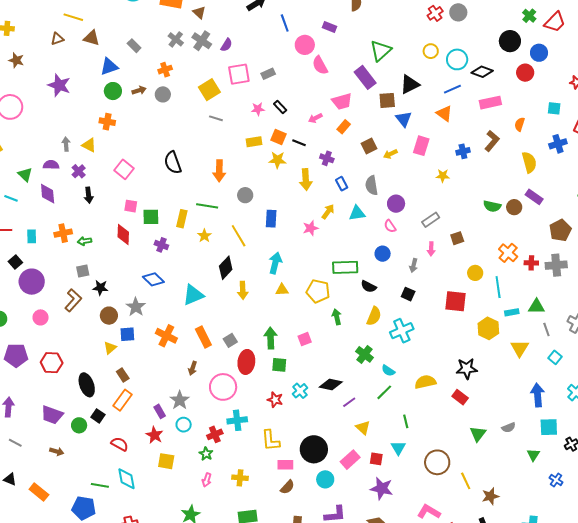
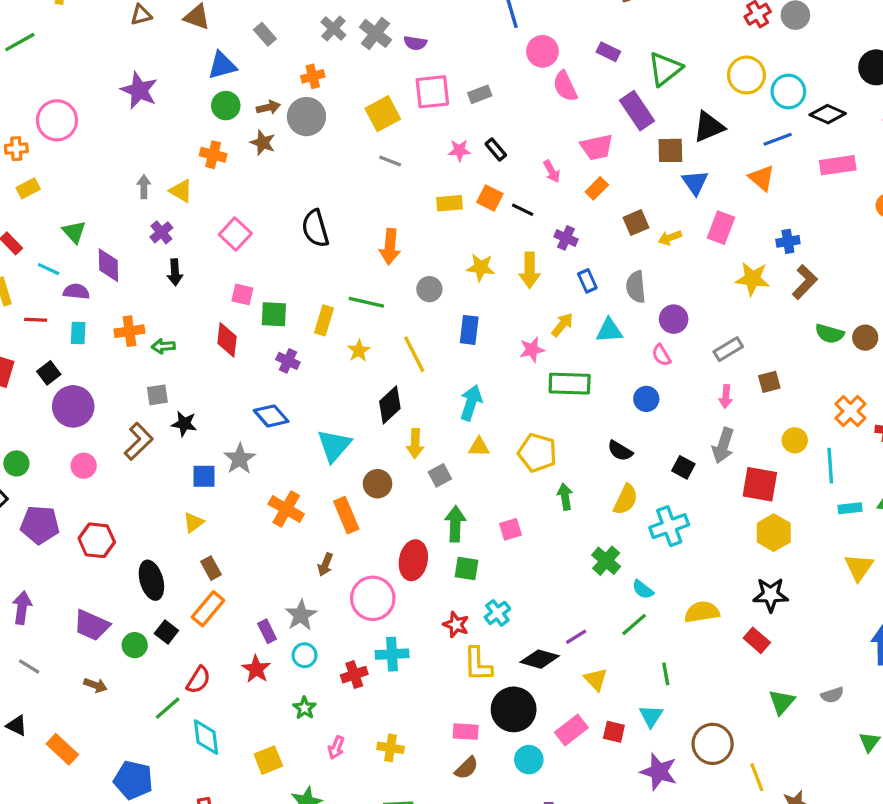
purple rectangle: (329, 27) -> (608, 52), moved
purple semicircle: (226, 45) -> (415, 43), turned 64
yellow circle: (431, 51) -> (746, 75), size x1.5
brown star: (16, 60) -> (263, 143), moved
gray circle: (163, 94) -> (306, 117), size x1.5
pink arrow: (315, 118) -> (552, 171), turned -96
brown L-shape: (492, 141) -> (805, 282), moved
yellow star: (277, 160) -> (481, 267), moved
purple semicircle: (51, 165) -> (76, 292), moved
yellow star: (443, 176) -> (752, 279), size x1.5
gray arrow: (414, 265) -> (723, 446), moved, size x1.5
green rectangle: (345, 267) -> (570, 384), moved
cyan triangle: (193, 295) -> (334, 446), turned -30
brown circle: (109, 316) -> (378, 484), moved
yellow hexagon: (488, 328) -> (774, 533), moved
blue square: (127, 334) -> (204, 476), moved
gray square: (230, 340) -> (440, 475), moved
black diamond: (331, 385) -> (540, 659), moved
yellow L-shape: (270, 440) -> (478, 664), moved
red semicircle: (120, 444) -> (198, 680), turned 90
green star: (206, 454) -> (304, 708), moved
yellow square: (166, 461) -> (268, 760), moved, turned -36
green line: (100, 485) -> (168, 708), moved, turned -54
purple star: (382, 488) -> (659, 772), moved

